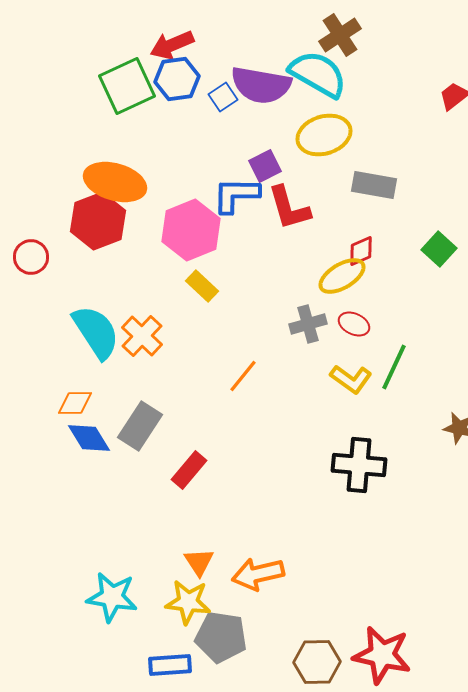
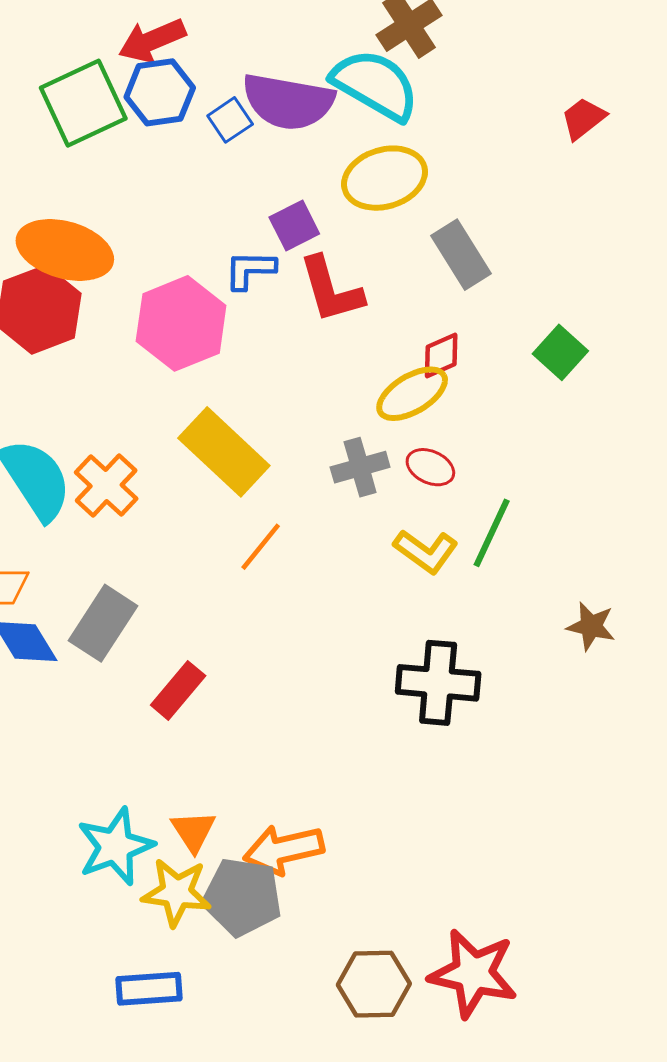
gray rectangle: (374, 185) -> (461, 255), turned 48
blue L-shape: (236, 195) -> (250, 270), size x0.7
yellow rectangle: (202, 286) -> (224, 452), moved, size x1.8
cyan star: (112, 597) -> (115, 846), moved, turned -30
gray pentagon: (221, 637) -> (242, 897), moved

